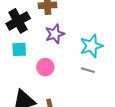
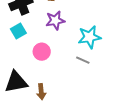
cyan square: (19, 49) -> (18, 31), turned -35

